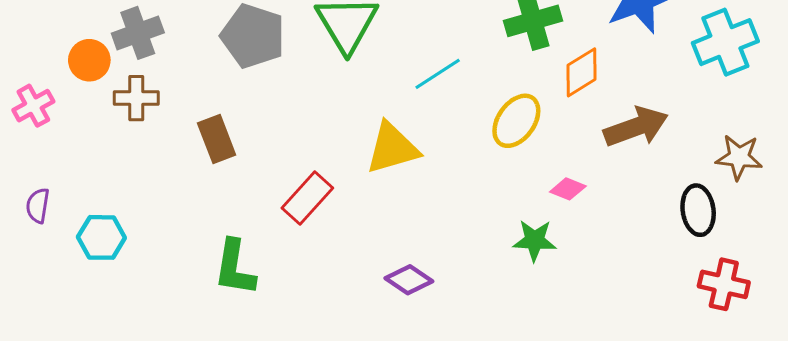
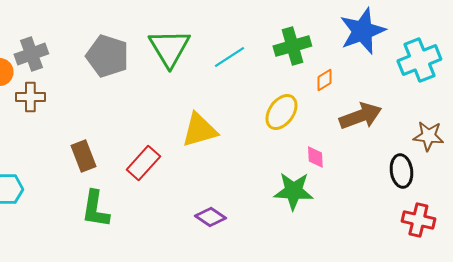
orange diamond: (581, 72) -> (324, 80), size x0.7
cyan line: (438, 74) -> (229, 57), moved
brown rectangle: (217, 139) -> (83, 156), moved
pink diamond: (568, 189) -> (315, 157), turned 65
green star: (535, 240) -> (293, 191), size x1.4

